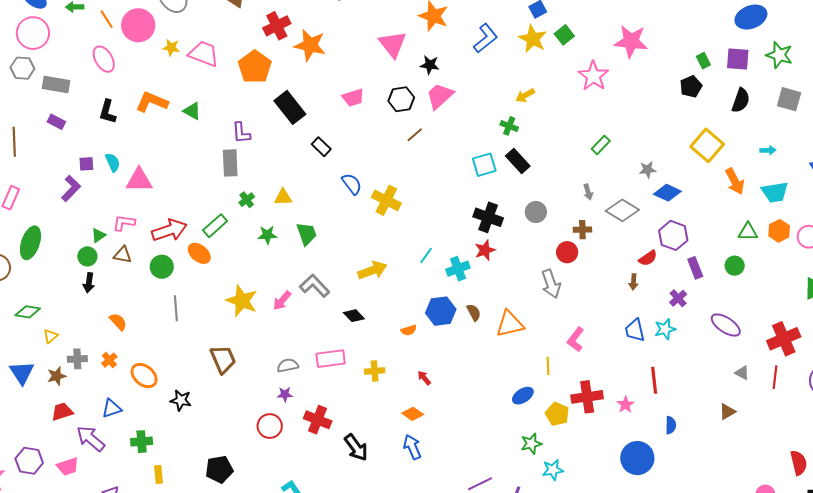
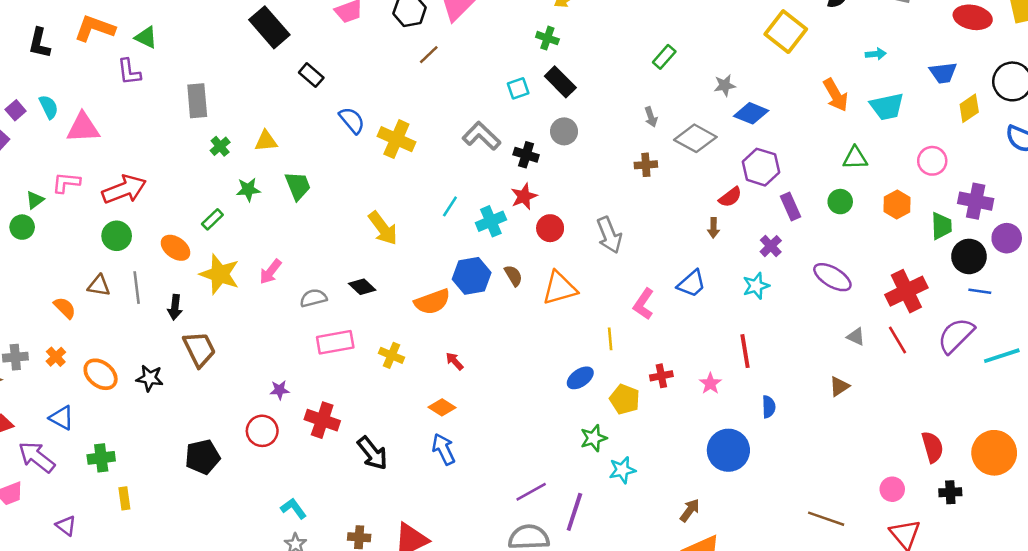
purple L-shape: (241, 133) -> (129, 72), moved
yellow square: (707, 145) -> (786, 32), moved
purple square: (86, 164) -> (16, 110), turned -35
cyan square: (484, 165) -> (518, 88), size x0.7
gray circle: (536, 212) -> (564, 131), moved
black cross: (488, 217) -> (526, 155), size x0.7
green rectangle: (215, 226) -> (212, 219), moved, size x0.7
orange hexagon: (779, 231) -> (897, 205), moved
red circle: (567, 252) -> (550, 228), moved
orange ellipse: (199, 253) -> (176, 248), moved
brown triangle: (123, 255) -> (99, 286), moved
yellow arrow: (372, 270) -> (383, 228), turned 76
black arrow: (89, 283) -> (175, 307), moved
gray L-shape: (315, 286) -> (481, 136), moved
orange semicircle: (409, 330) -> (432, 302), size x1.8
blue trapezoid: (635, 330) -> (692, 284), moved, turned -115
gray semicircle: (288, 365) -> (313, 298), moved
yellow cross: (375, 371) -> (391, 355), turned 30
red line: (775, 377) -> (898, 340), turned -35
red cross: (587, 397) -> (661, 376), size x0.6
black star: (181, 400) -> (150, 378), moved
blue triangle: (112, 409) -> (62, 418), turned 50
black pentagon: (219, 469) -> (203, 457), moved

